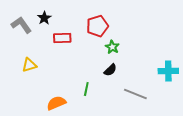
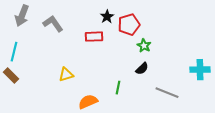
black star: (44, 18) -> (107, 17), moved
yellow triangle: (29, 65) -> (66, 75), moved

